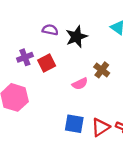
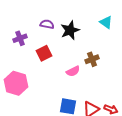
purple cross: (25, 57) -> (20, 38), moved
brown cross: (102, 70) -> (92, 59), turned 32

